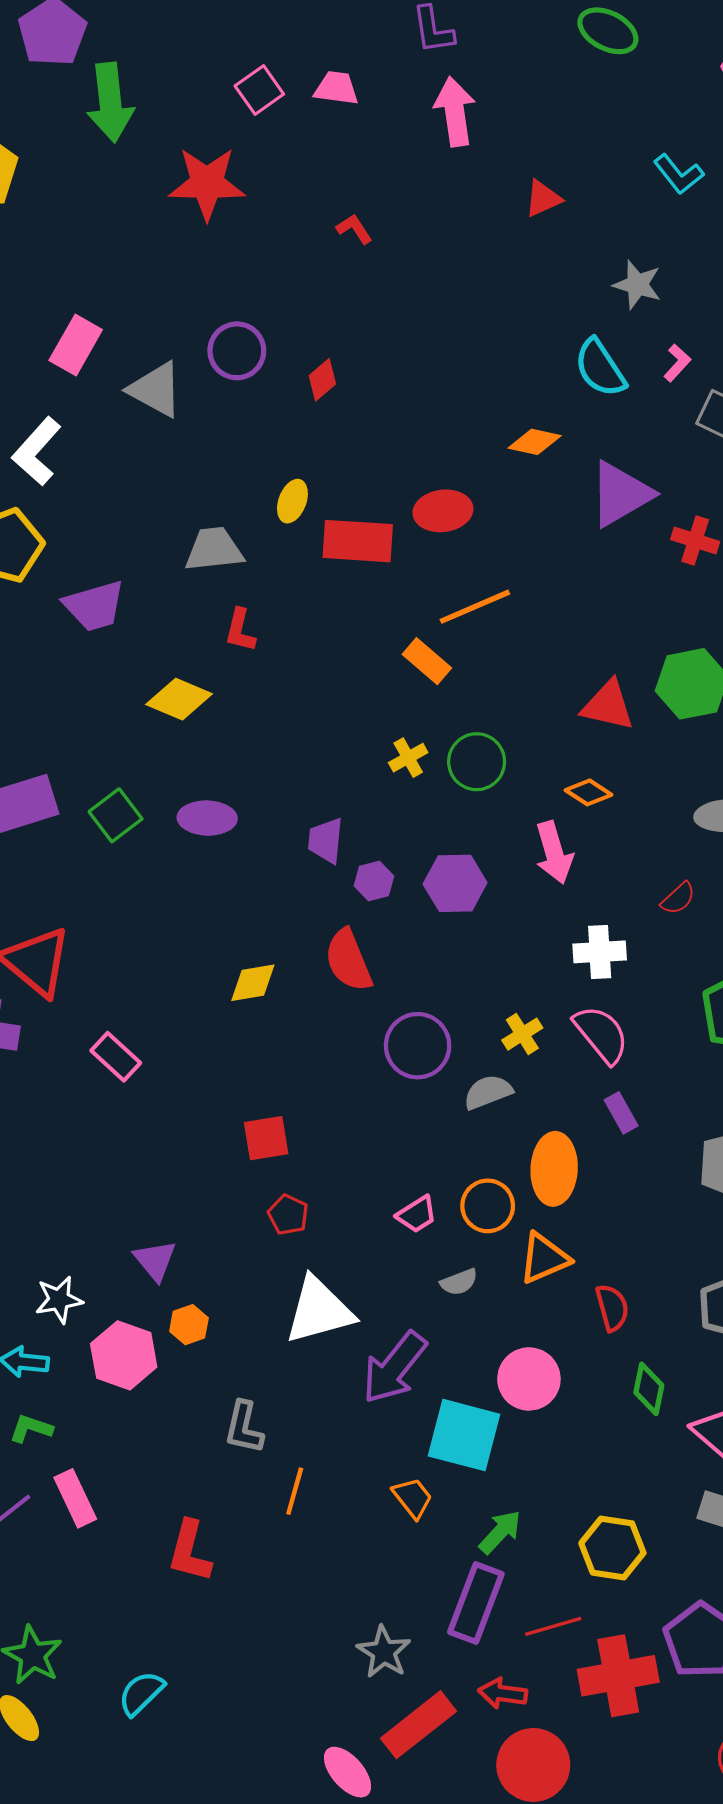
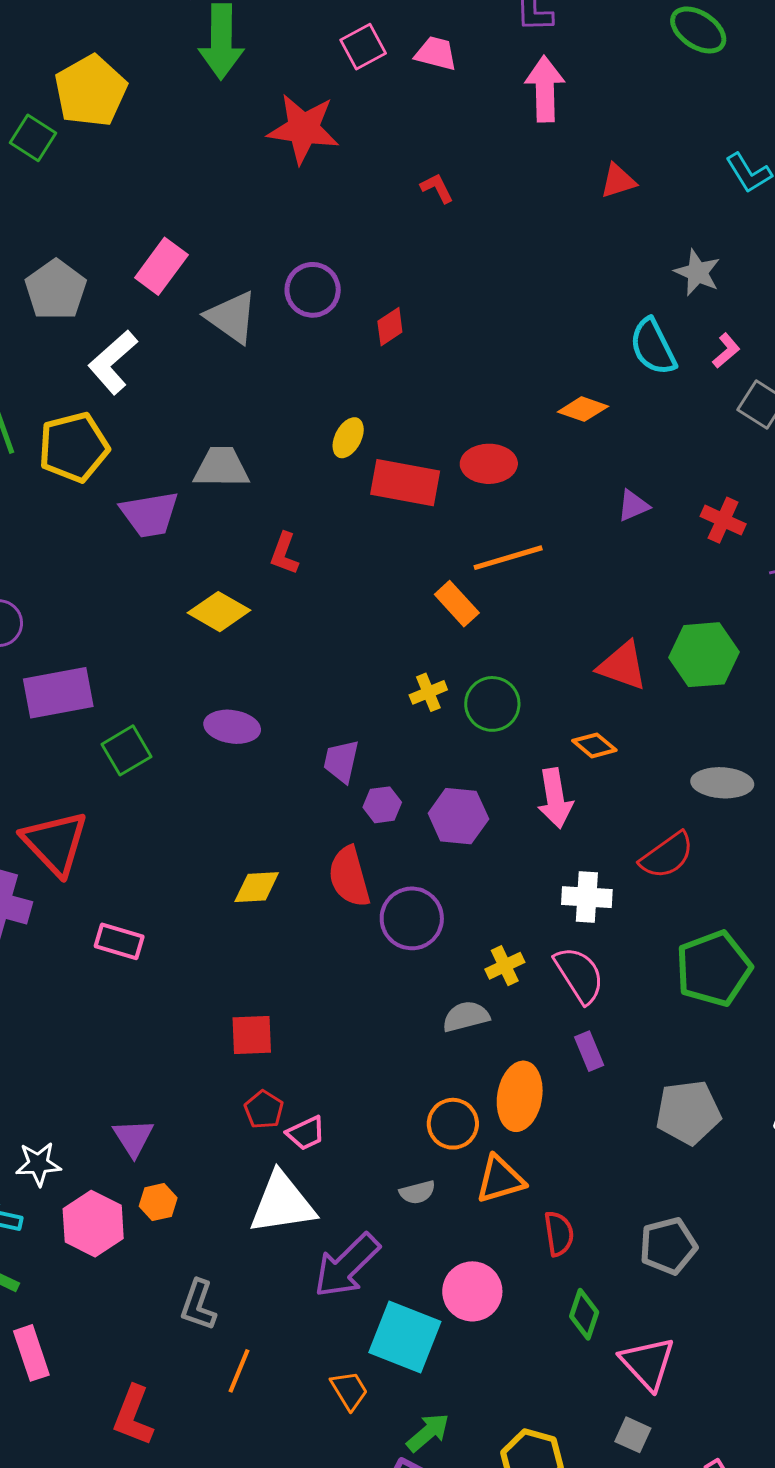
purple triangle: (621, 494) -> (633, 506), moved, size x0.5
gray trapezoid: (214, 549) -> (221, 467), moved
green square: (116, 815) -> (126, 750), moved
red semicircle: (678, 898) -> (667, 855), size x1.6
purple circle: (418, 1046) -> (412, 918), moved
pink rectangle: (116, 1057) -> (119, 941), turned -33
pink trapezoid: (417, 1214) -> (306, 1133), moved

